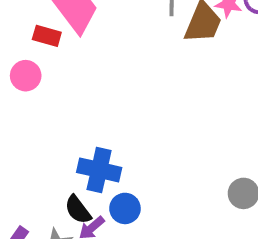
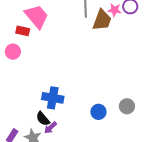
blue circle: (125, 208) -> (98, 112), moved

